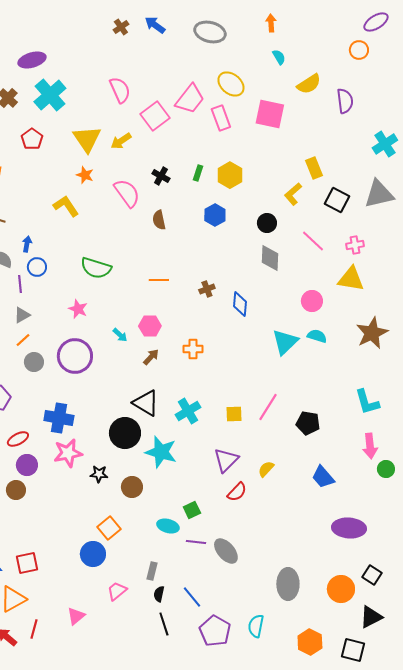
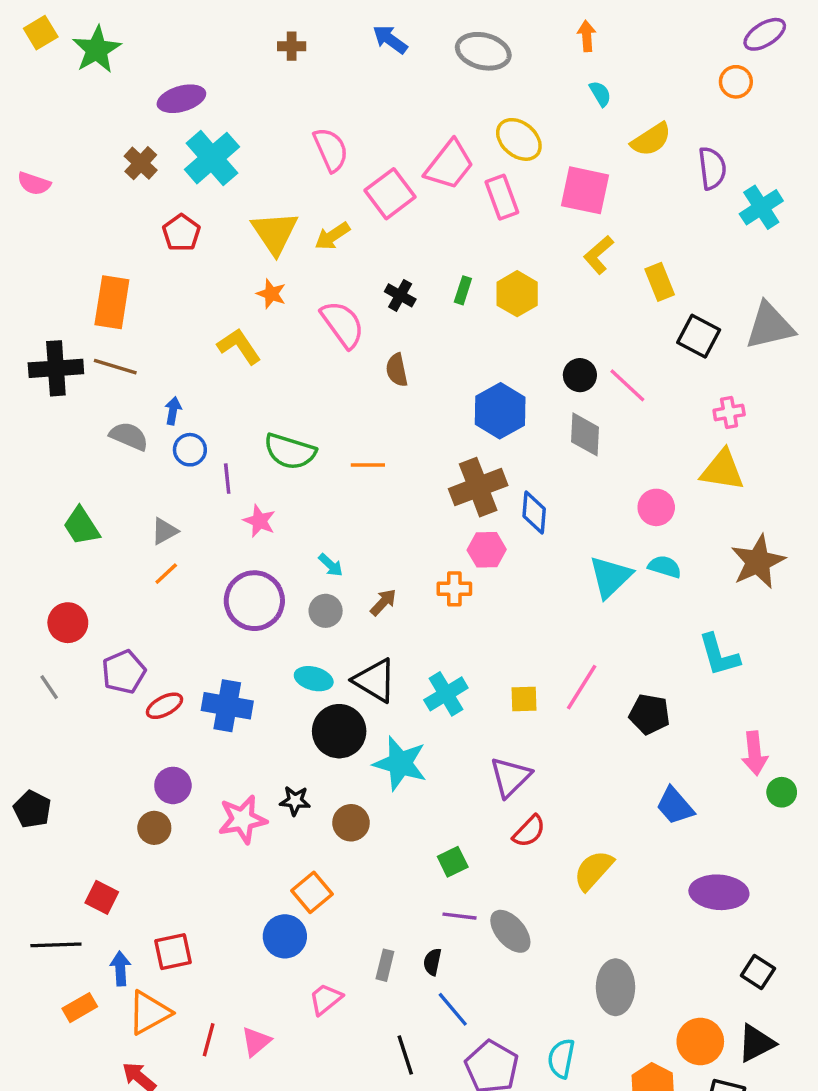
brown cross: (121, 27) -> (292, 46), moved, turned 35
cyan cross: (385, 144) -> (761, 207), moved
yellow L-shape: (293, 194) -> (599, 255), moved
blue hexagon: (215, 215) -> (500, 411), moved, size x1.4
pink line: (313, 241) -> (627, 385), moved
orange line: (159, 280) -> (368, 465), moved
purple line: (20, 284) -> (227, 479), moved
brown cross: (207, 289) -> (478, 487), size x2.0
pink hexagon: (150, 326) -> (487, 550), moved
gray circle: (34, 362) -> (326, 611), moved
cyan L-shape: (367, 402) -> (719, 655), moved
red ellipse: (18, 439) -> (164, 706), moved
pink star: (68, 453) -> (242, 819), moved
yellow semicircle: (266, 469) -> (593, 870), moved, size x1.5
cyan ellipse: (168, 526) -> (314, 679), moved
orange circle: (341, 589) -> (700, 1041), moved
black semicircle: (159, 594) -> (432, 962), moved
red line: (34, 629) -> (209, 1040), moved

